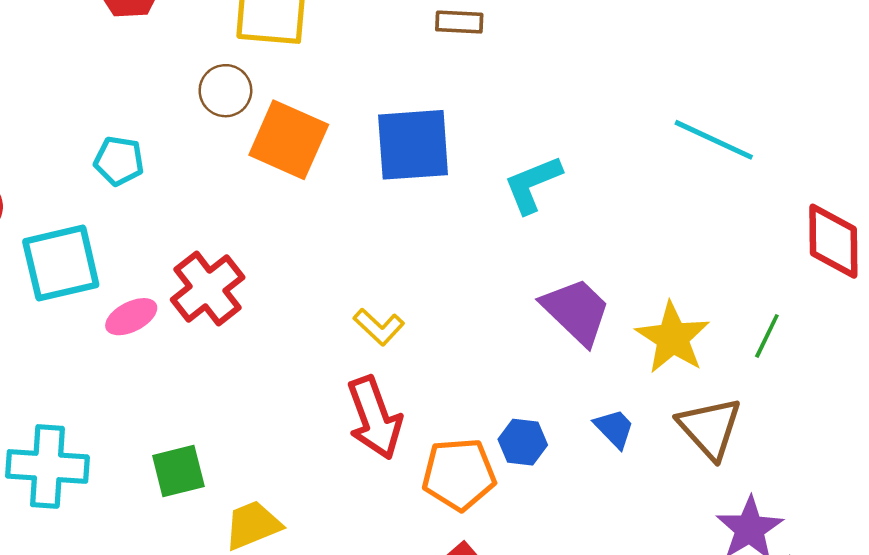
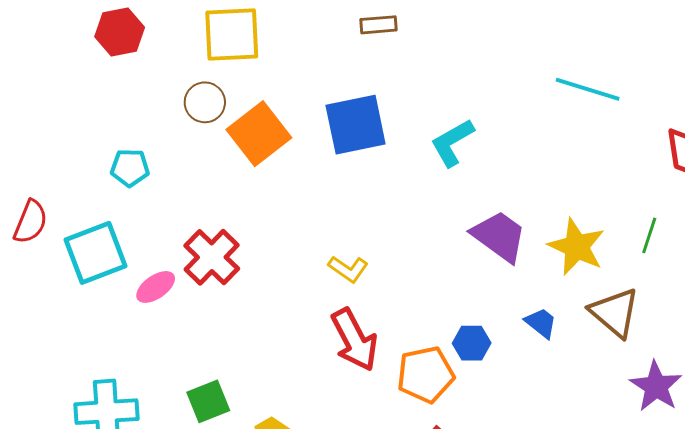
orange square: (289, 140) -> (259, 134), turned 36

